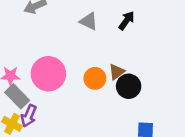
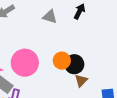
brown triangle: (117, 72) -> (81, 81), moved
black circle: (129, 86) -> (74, 64), moved

